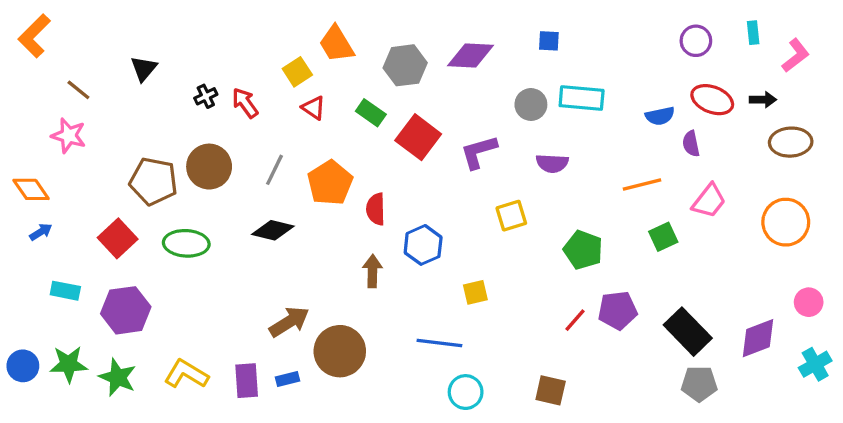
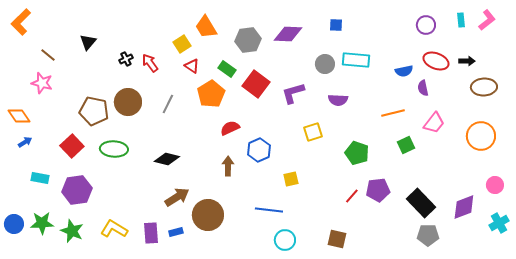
pink L-shape: (796, 55) -> (487, 20), moved
orange pentagon: (330, 183) -> (211, 94), moved
red semicircle: (376, 209) -> (230, 128), turned 66
black diamond: (273, 230) -> (167, 159), moved

